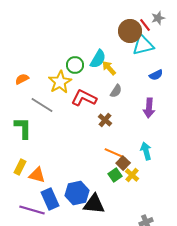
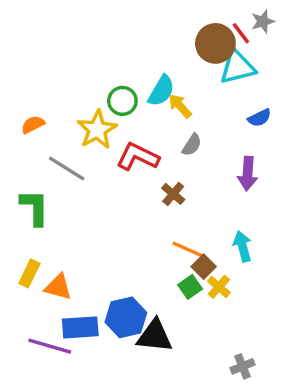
blue rectangle: (50, 199) -> (80, 327), turned -70

